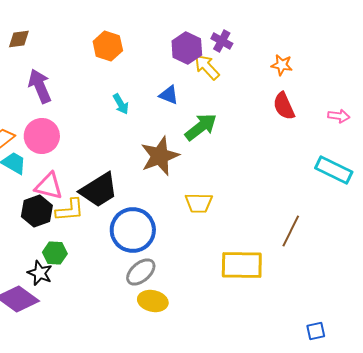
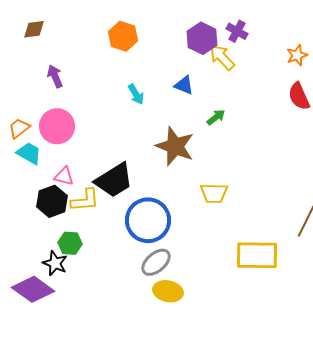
orange star: (282, 65) -> (297, 55), turned -30
purple arrow: (40, 86) -> (55, 76), size x0.7
green arrow: (201, 127) -> (216, 117), size x0.6
brown star: (160, 156) -> (175, 146), turned -30
pink triangle: (49, 186) -> (64, 176), size x0.7

